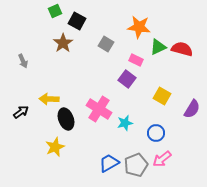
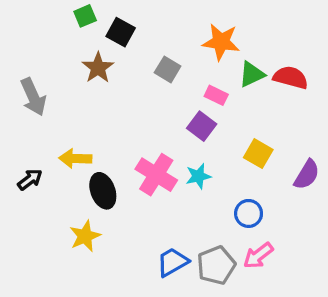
gray arrow: (23, 61) -> (33, 97), size x1.6
cyan star: (125, 123) -> (198, 176), moved

